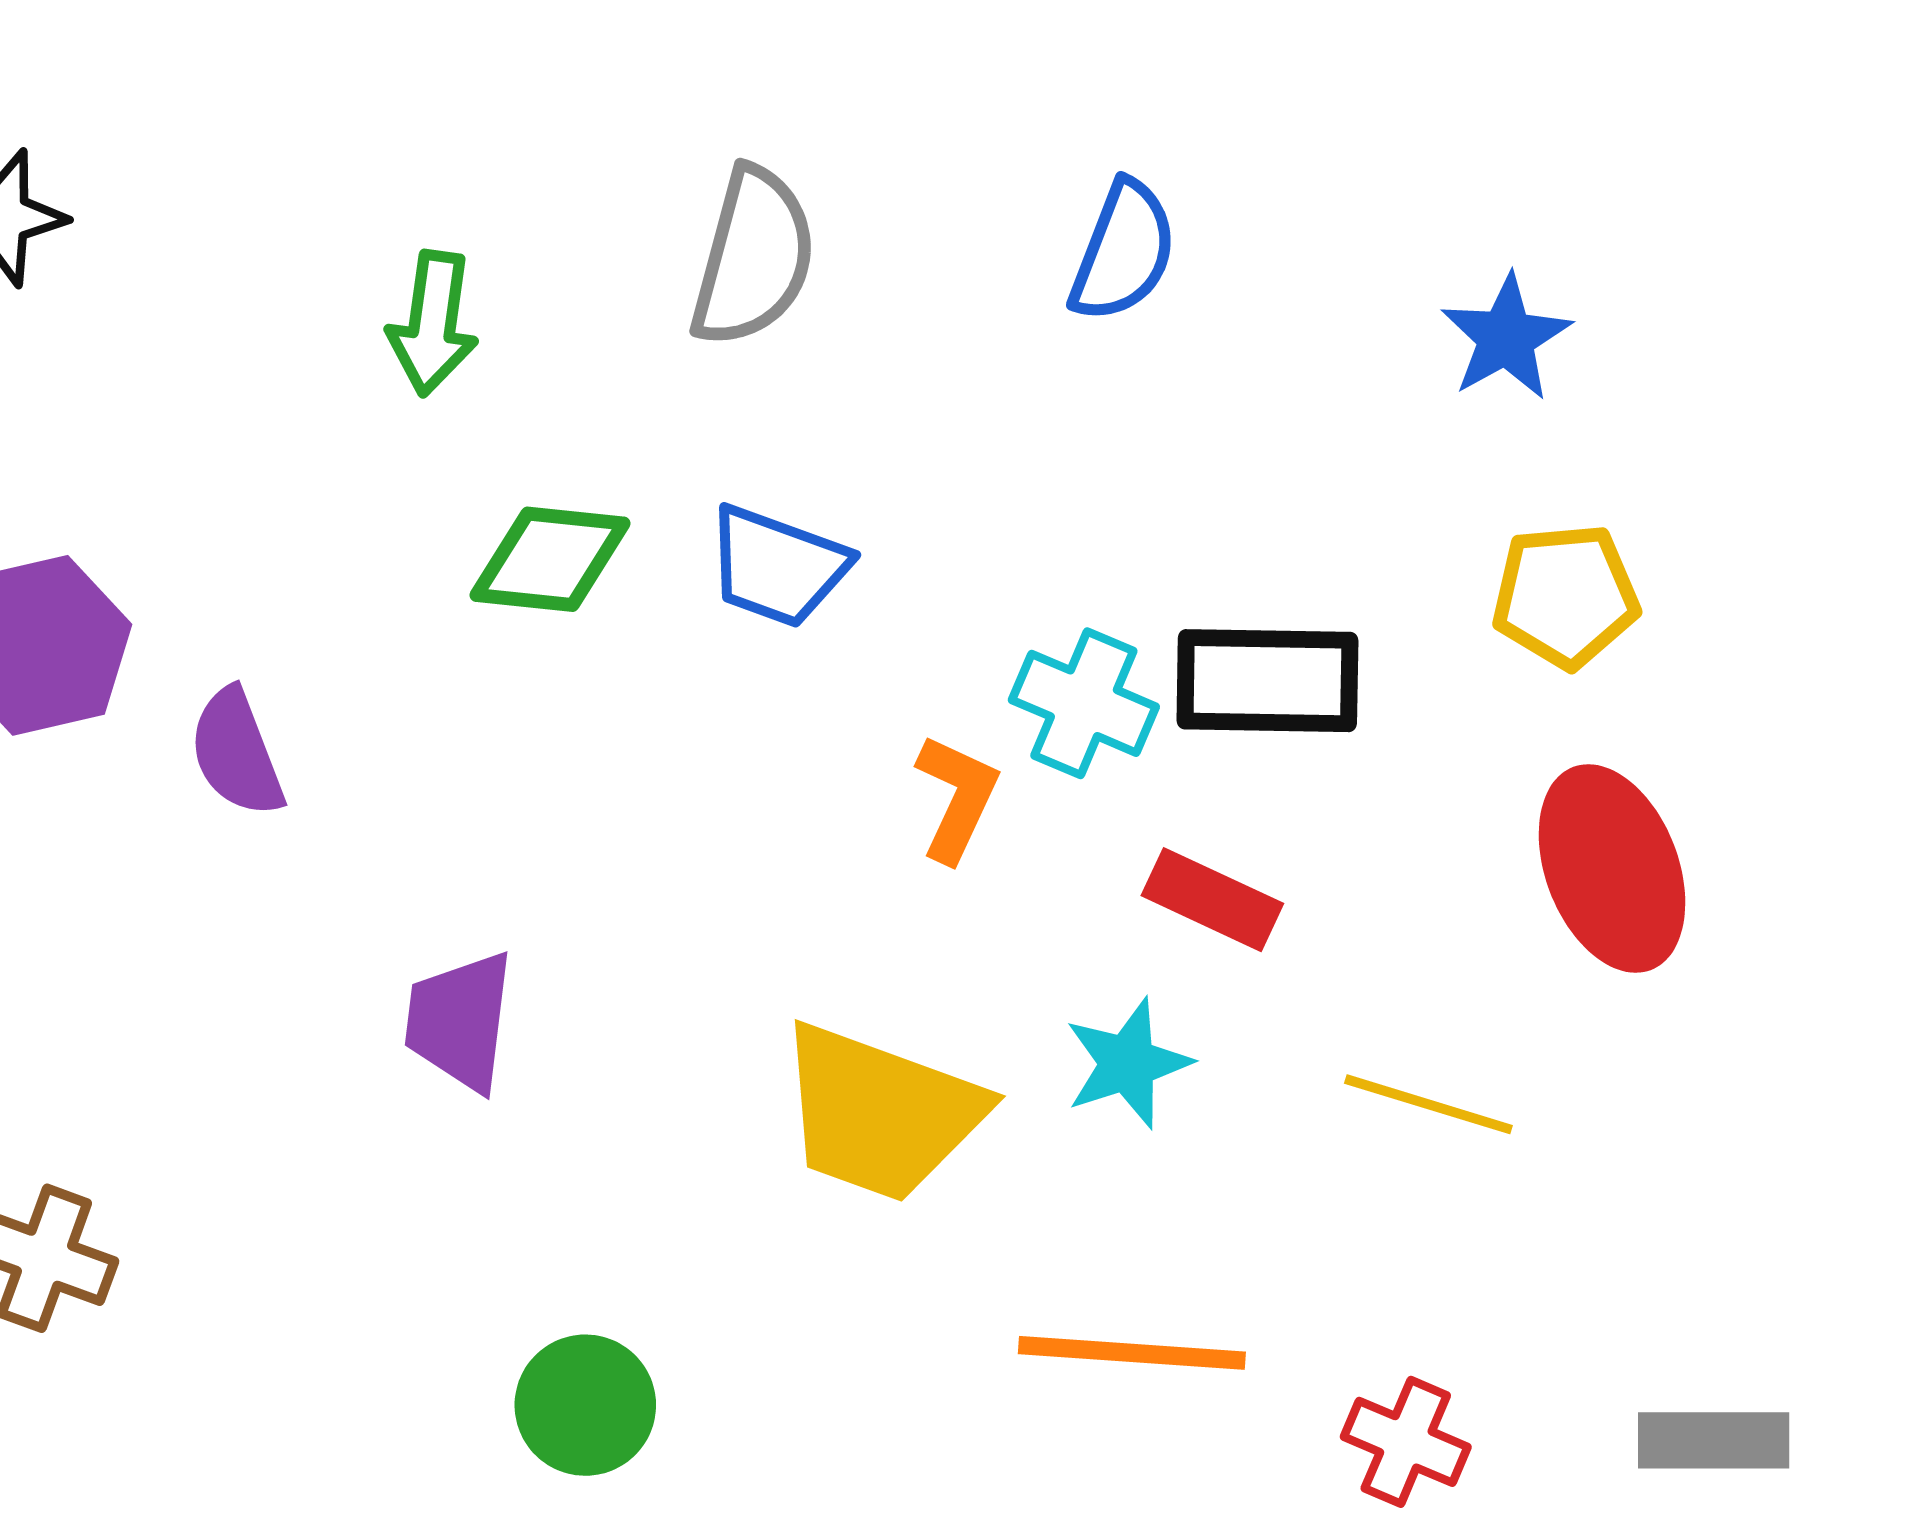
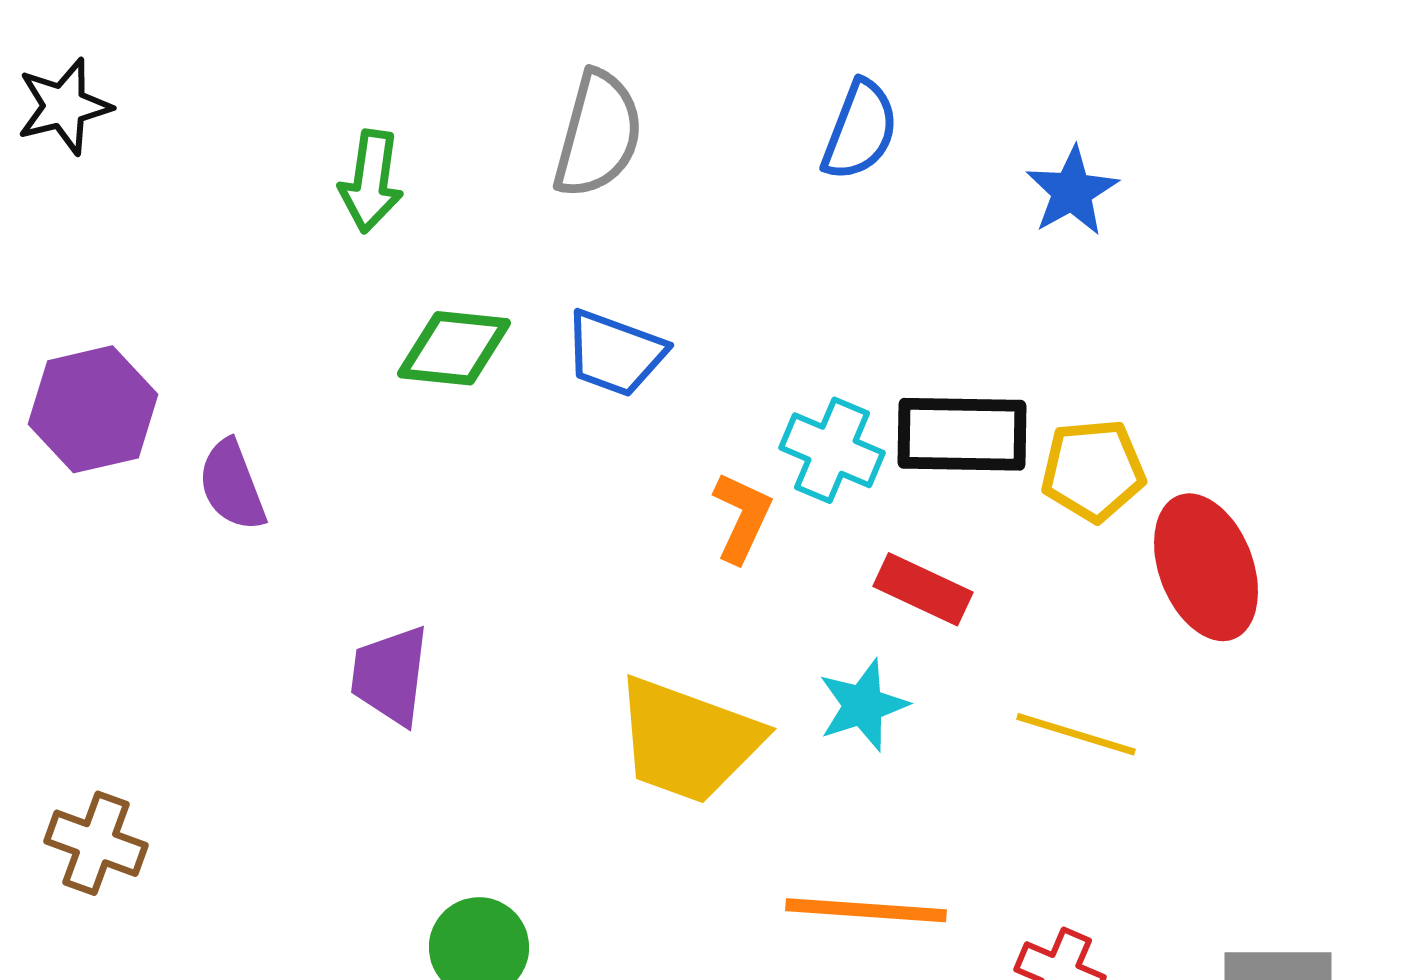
blue star: (1506, 338) -> (1072, 191), moved
yellow pentagon: (1565, 596) -> (1093, 470), moved

